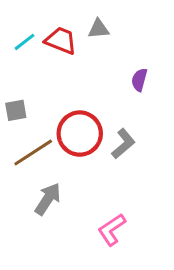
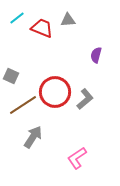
cyan line: (24, 42) -> (17, 18), moved
gray square: (16, 110) -> (11, 76), turned 35

